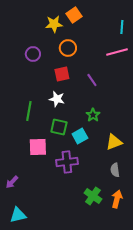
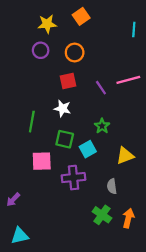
yellow star: (54, 24) -> (47, 24), moved
pink line: (117, 52) -> (128, 80), moved
purple circle: (33, 54) -> (41, 50), moved
gray semicircle: (115, 170) -> (112, 186), moved

